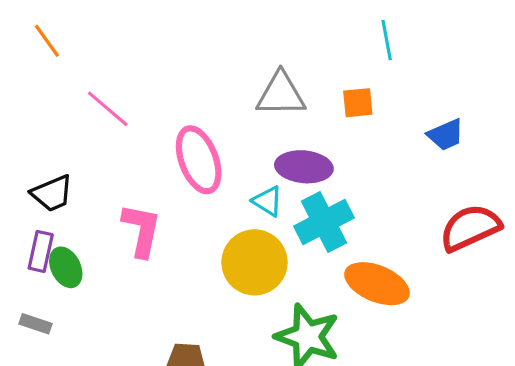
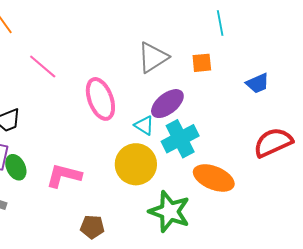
gray triangle: (281, 94) -> (153, 57), turned -32
purple ellipse: (304, 167) -> (167, 104), turned -44
pink L-shape: (141, 230) -> (64, 176), moved, turned -87

